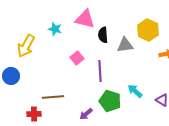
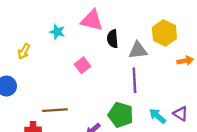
yellow arrow: (26, 46) -> (24, 51), size x0.6
purple line: (100, 71) -> (134, 80), moved
cyan arrow: (135, 91) -> (158, 116), moved

